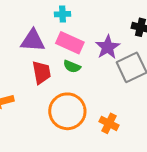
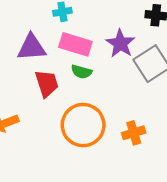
orange cross: (109, 123) -> (134, 133), turned -36

